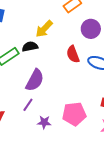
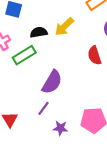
black semicircle: (30, 47) -> (39, 32), moved

